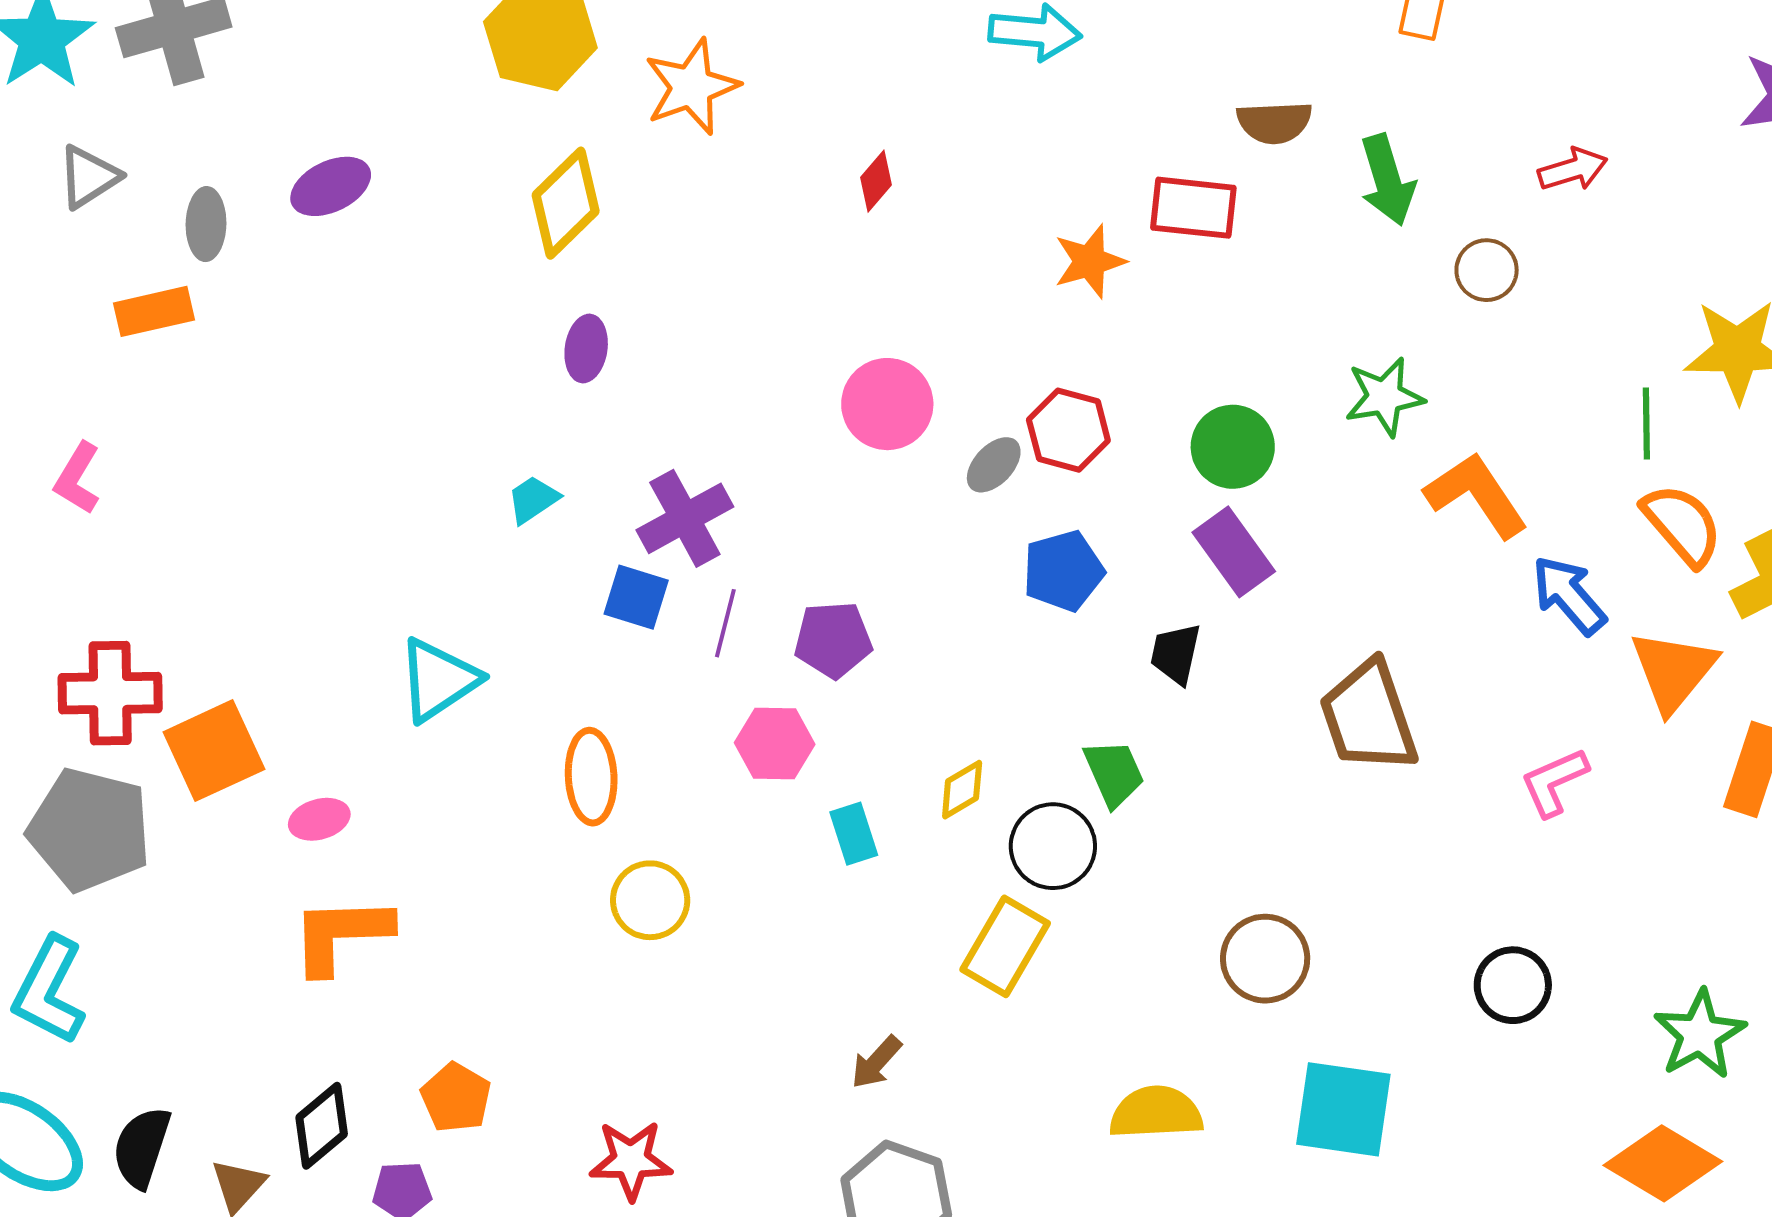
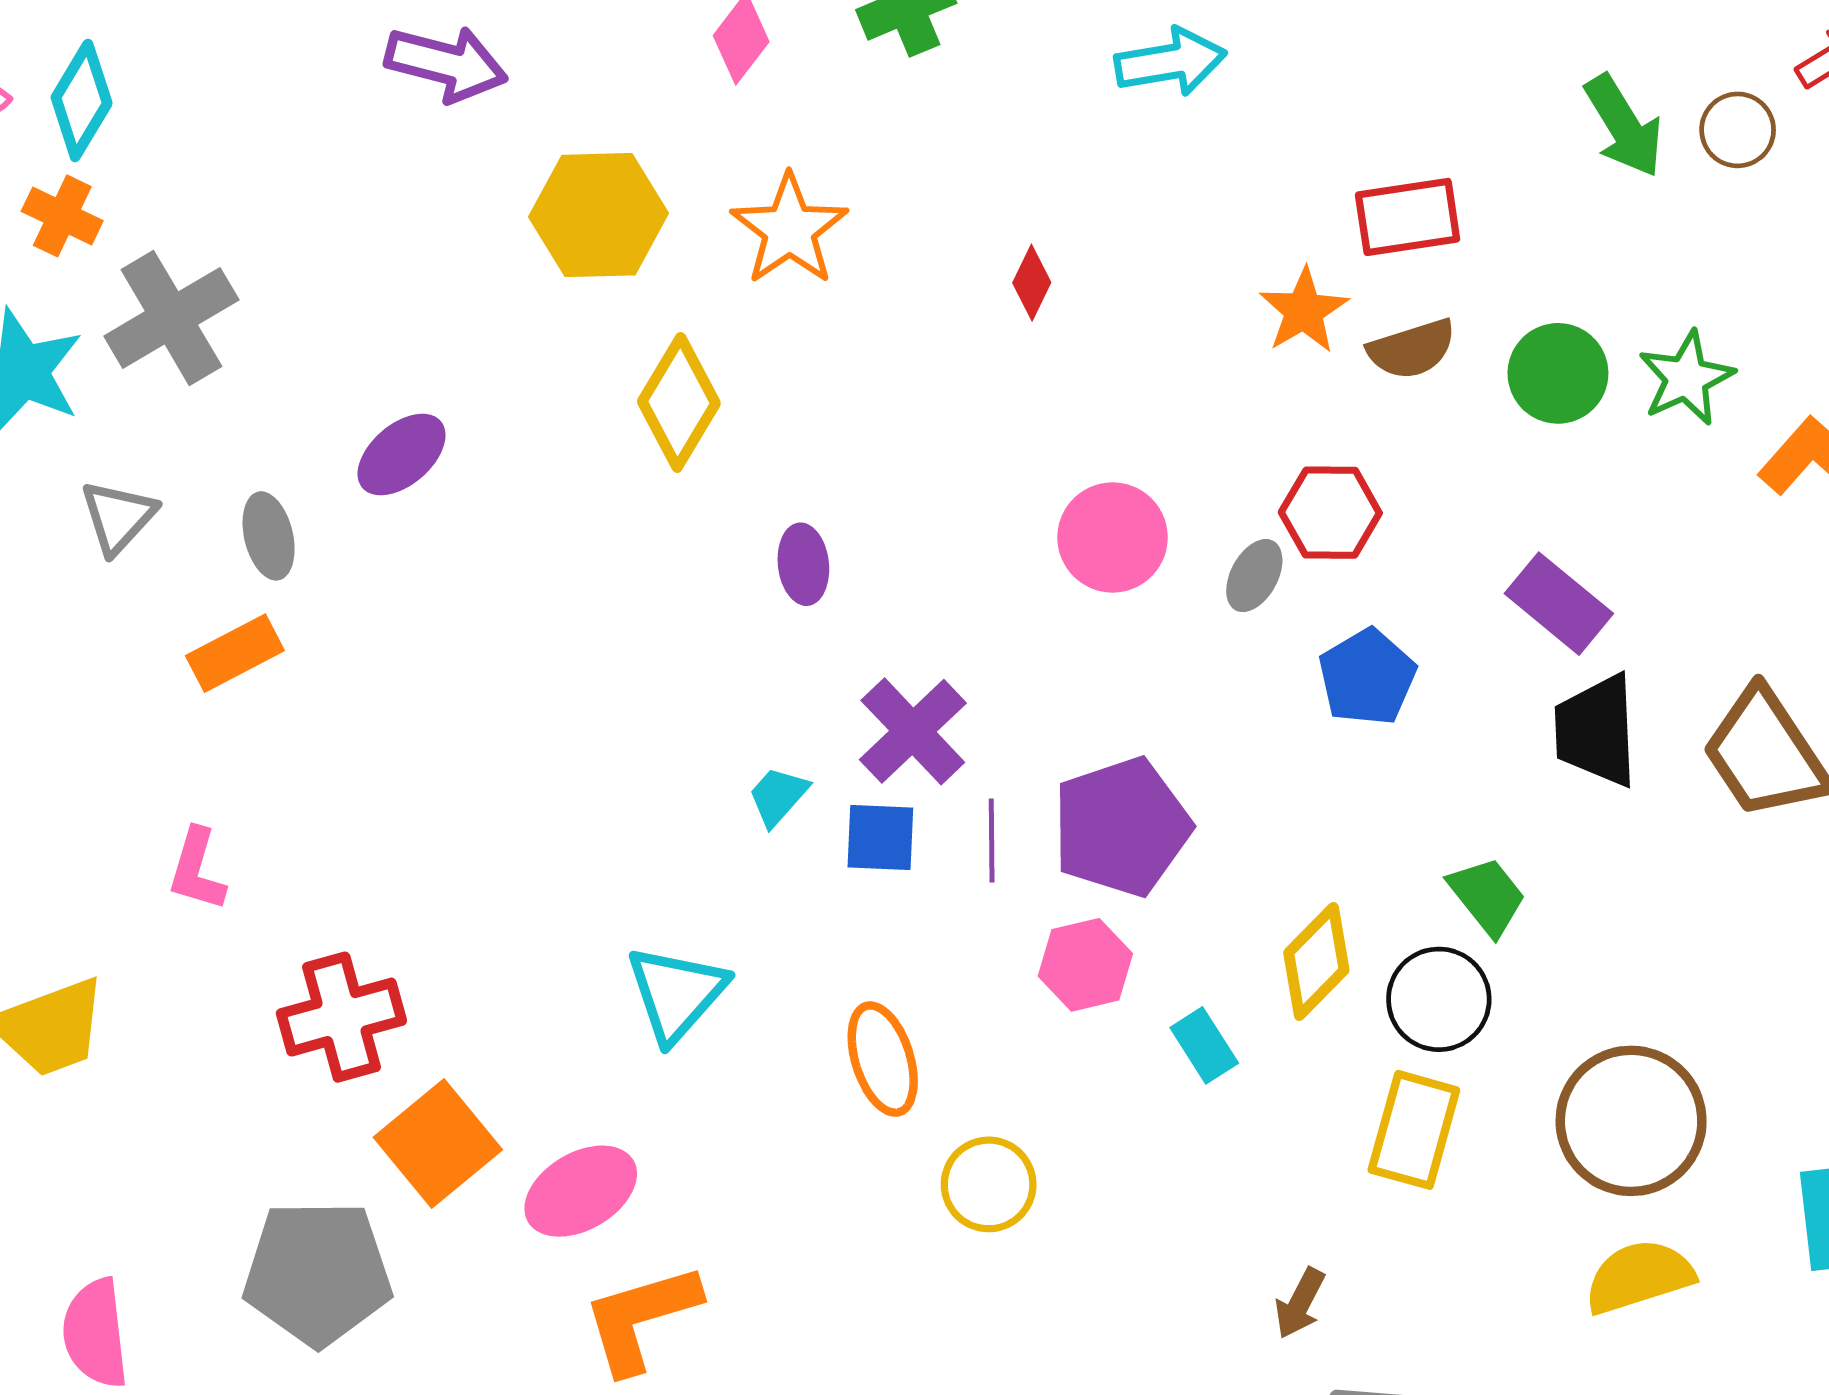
brown semicircle: (1274, 122) -> (1412, 349), moved
brown circle: (1487, 270) -> (1738, 130), moved
purple ellipse: (586, 349) -> (803, 564), moved
green circle: (1233, 447) -> (1558, 373), moved
cyan trapezoid: (533, 499) -> (778, 796), moved
purple pentagon: (833, 640) -> (1121, 827), size x1.5
black trapezoid: (1176, 654) -> (1596, 731), moved, size x1.5
red cross: (110, 693) -> (341, 1017), moved
yellow diamond: (962, 790) -> (1316, 961), size x1.5
pink ellipse: (319, 819) -> (581, 1191), size x1.6
brown circle: (1265, 959) -> (1631, 1121), moved, size x1.4

